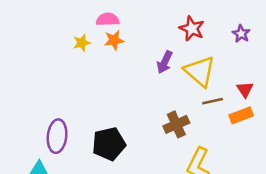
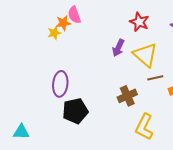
pink semicircle: (108, 19) -> (74, 15), turned -108
orange star: (114, 40) -> (63, 23), moved
purple ellipse: (57, 136) -> (60, 84), moved

